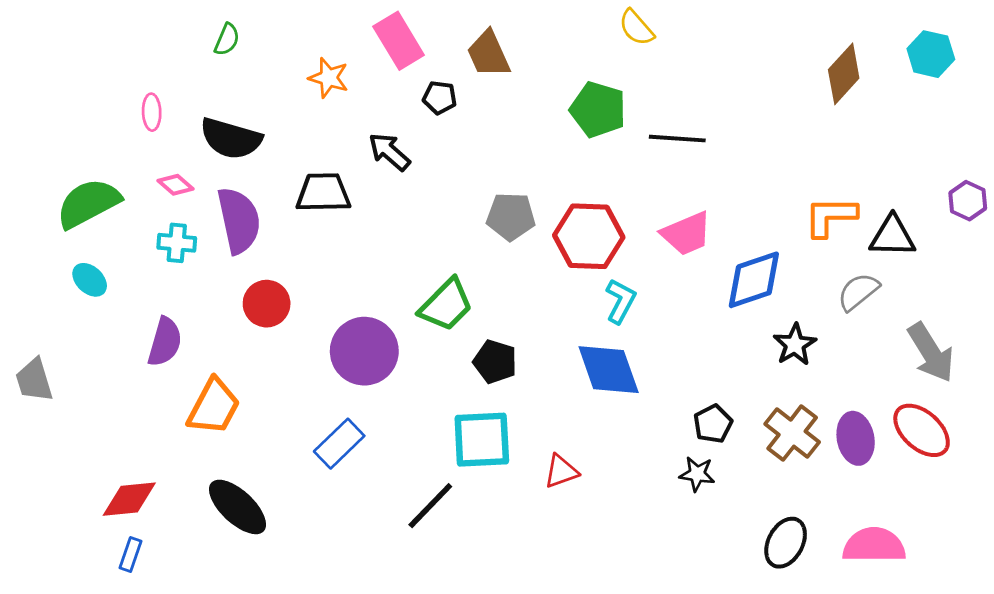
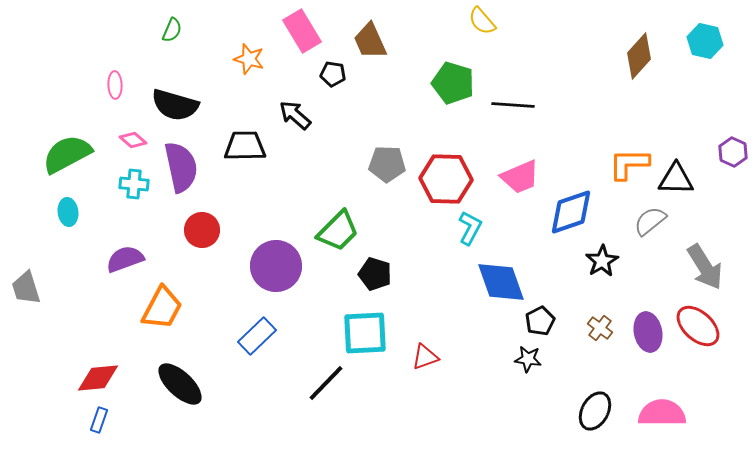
cyan ellipse: (90, 280) -> (68, 212), turned 40
purple semicircle: (165, 342) -> (125, 259), turned -126
blue diamond: (609, 370) -> (501, 282), moved
brown cross: (792, 433) -> (600, 328), size x0.6

